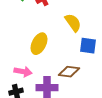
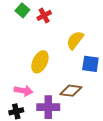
yellow semicircle: (73, 23) -> (75, 40), turned -108

